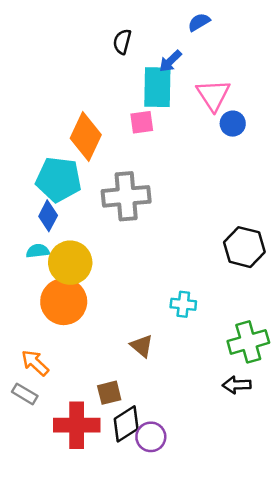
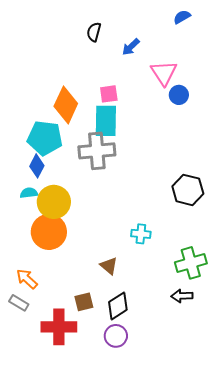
blue semicircle: (199, 22) -> (182, 17), moved
cyan rectangle: (157, 87) -> (106, 121), moved
black diamond: (126, 424) -> (118, 306), moved

